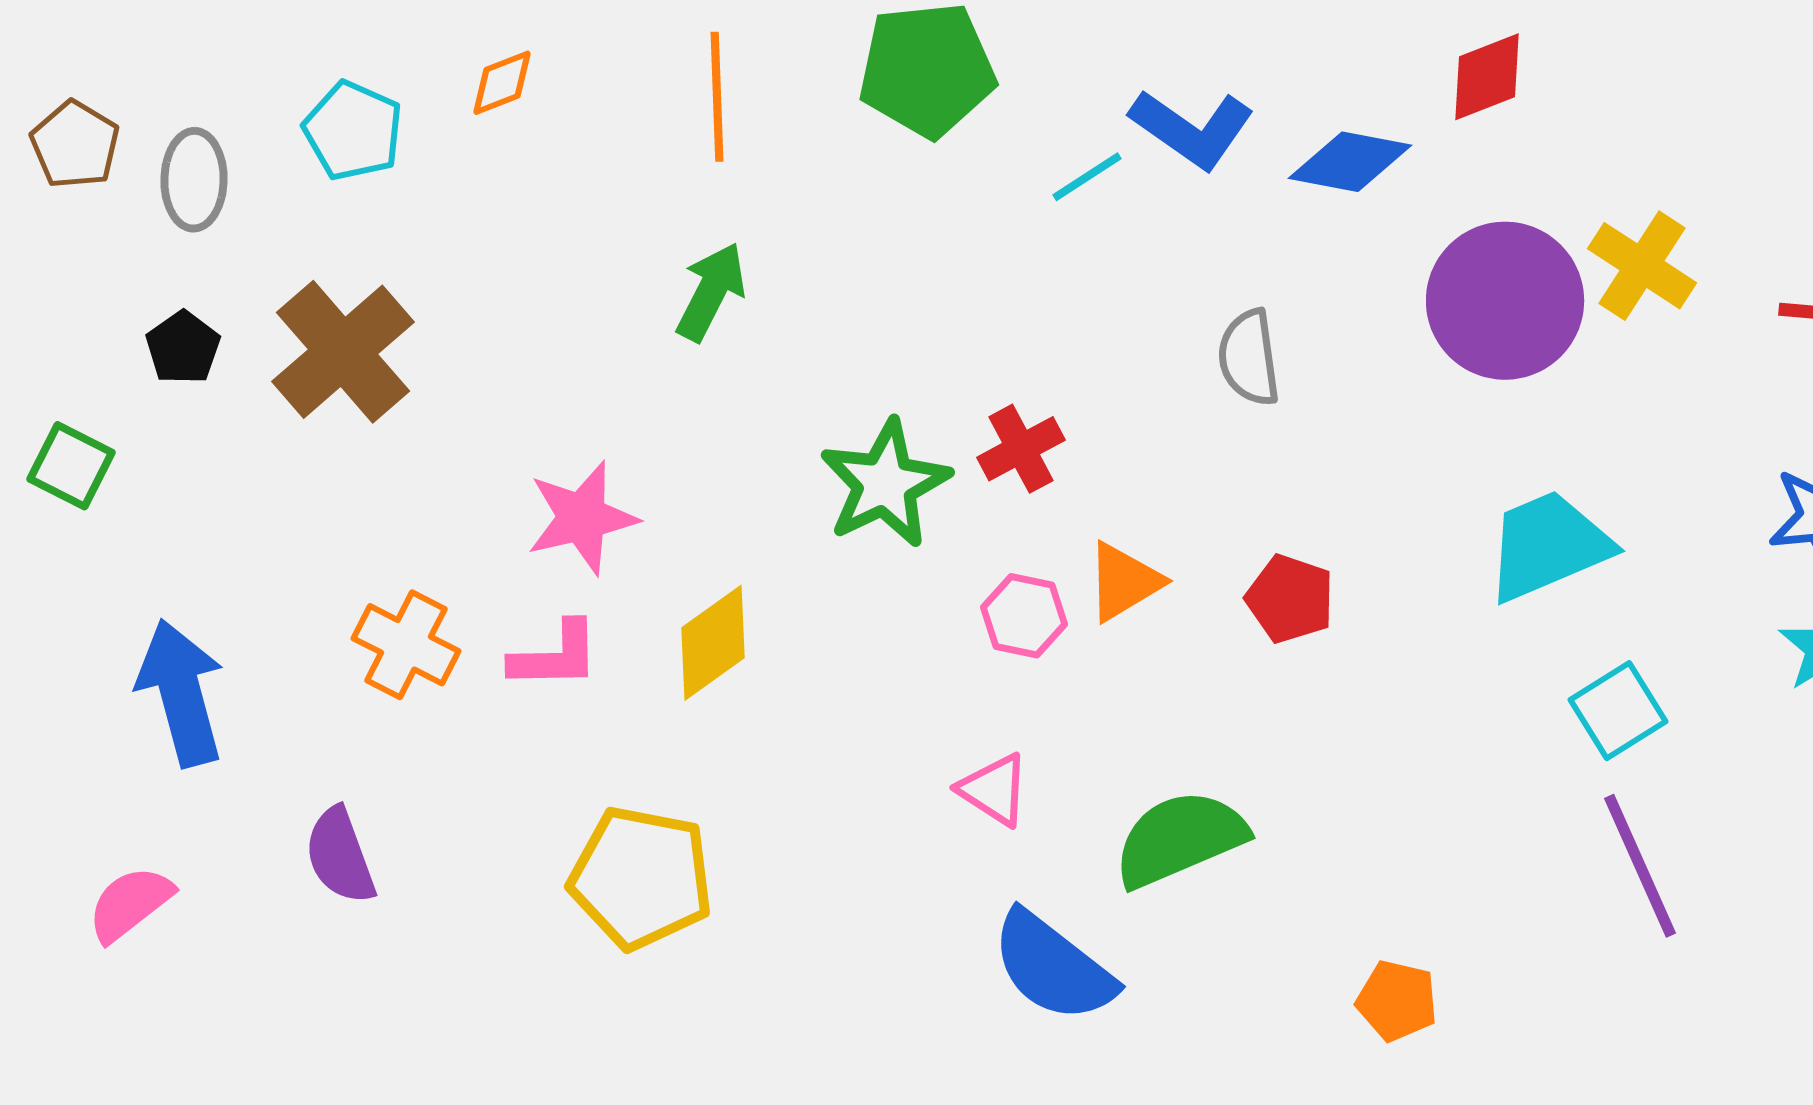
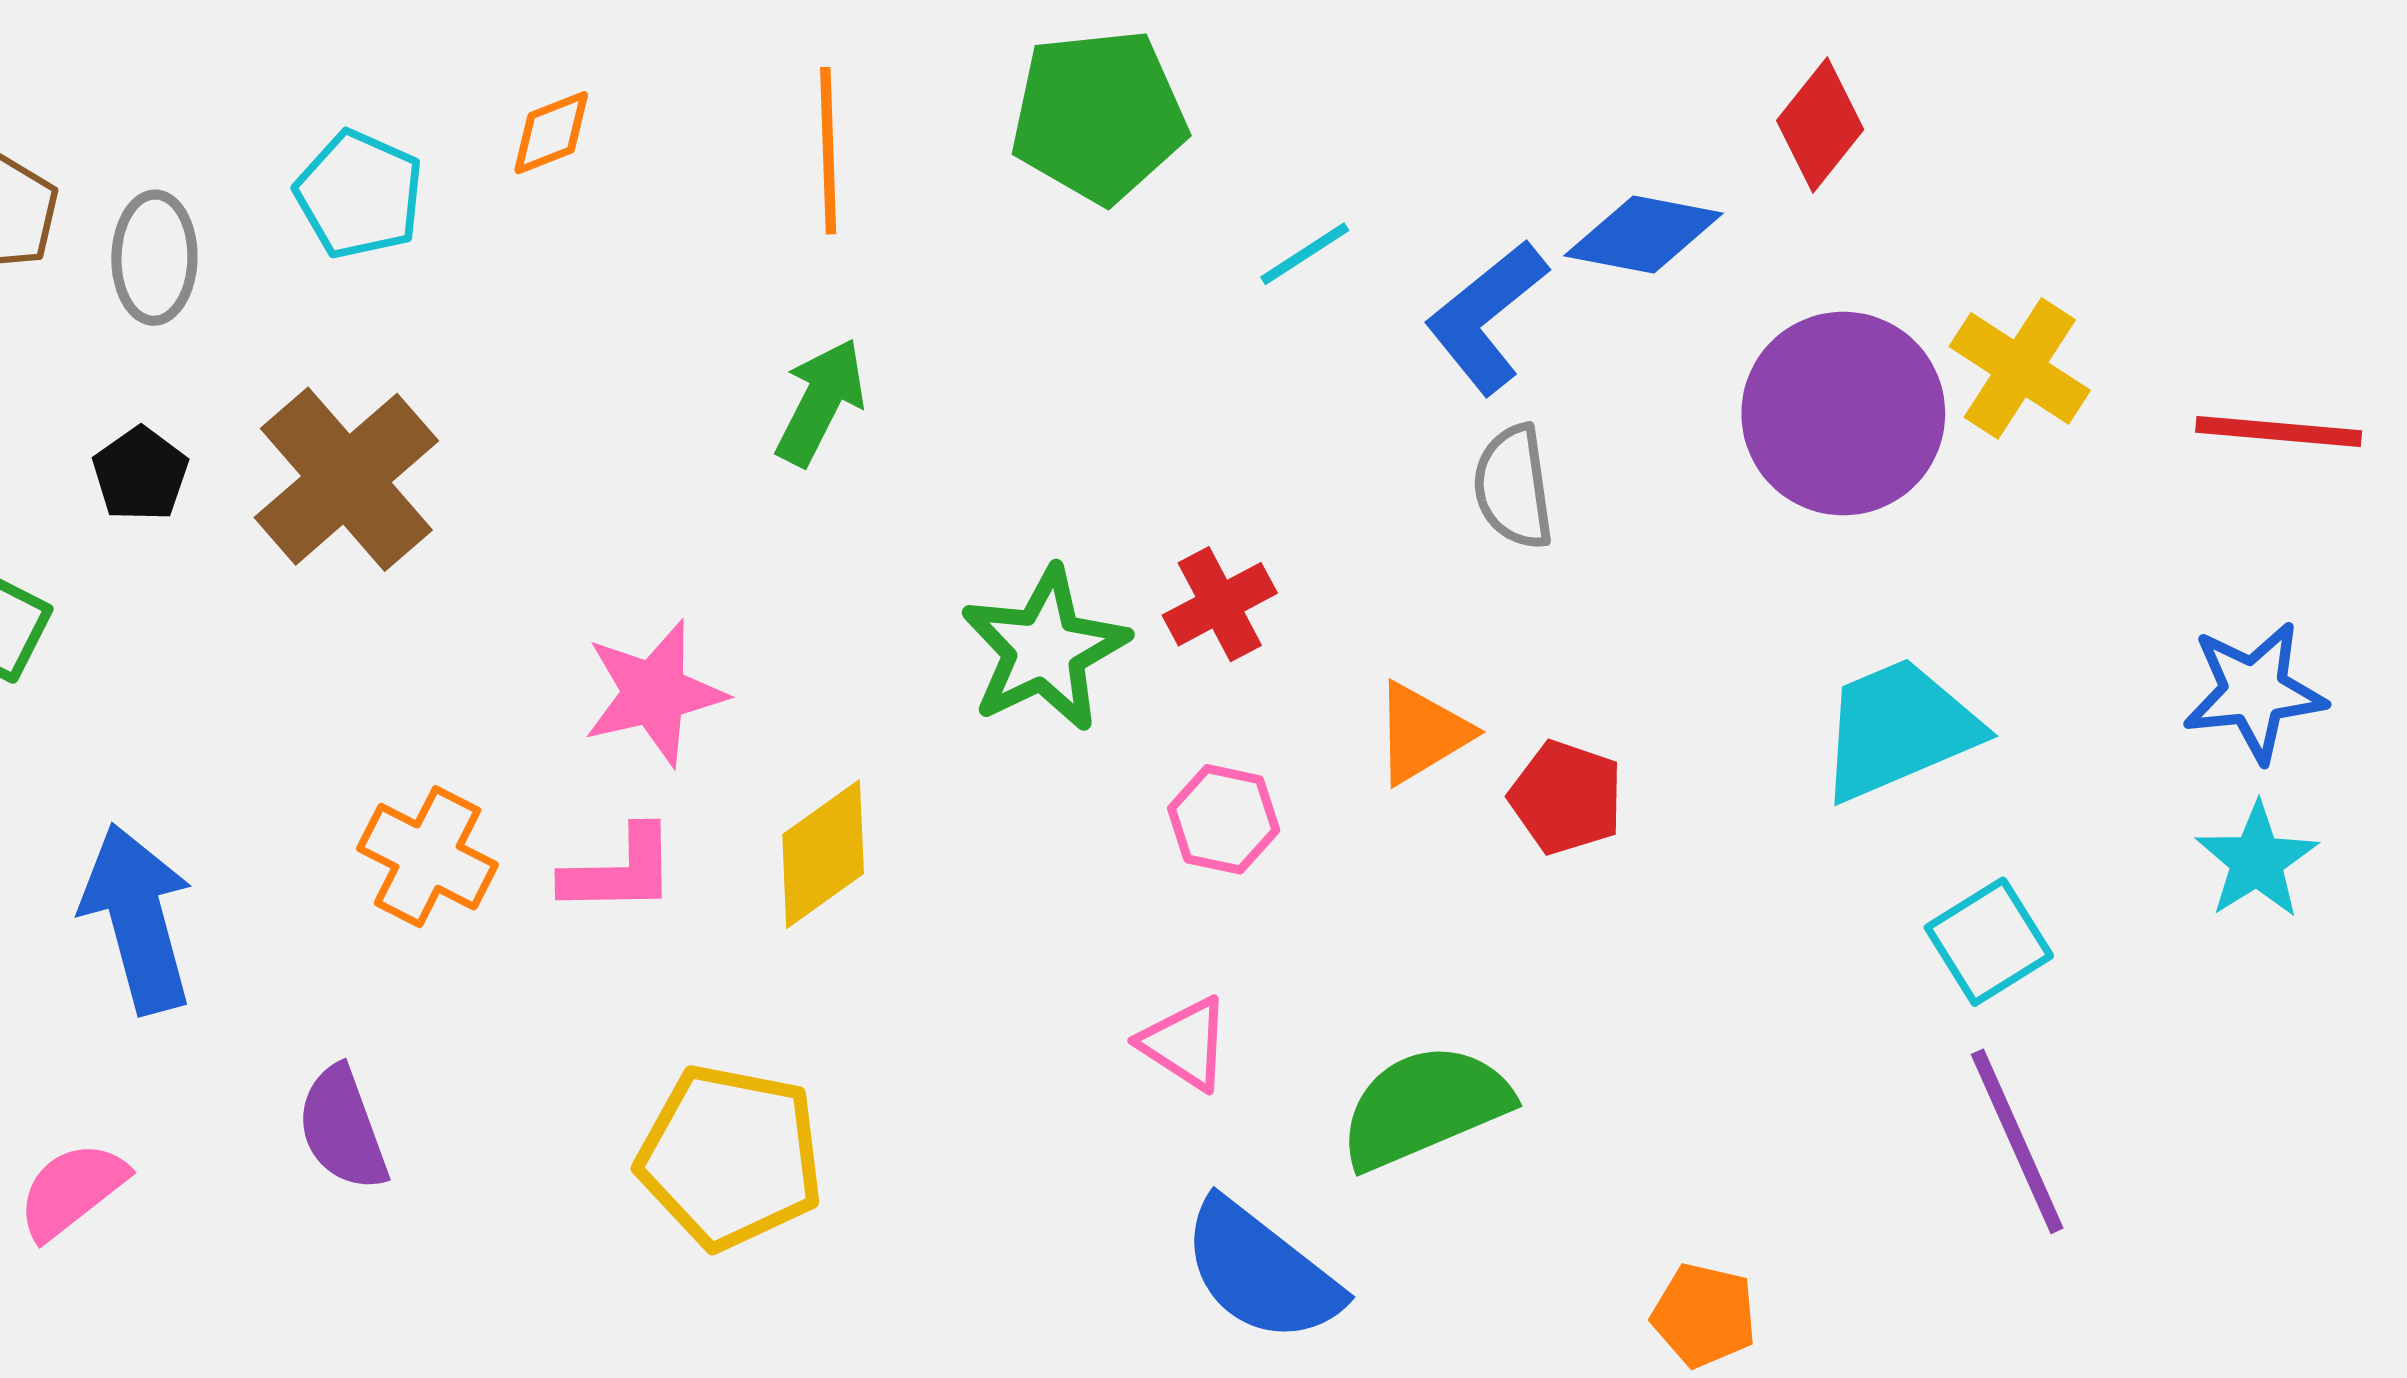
red diamond: (1487, 77) -> (1820, 125), turned -30
blue L-shape: (1192, 129) -> (1486, 317), moved, turned 106
orange triangle: (1124, 582) -> (1422, 733), moved

